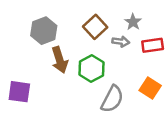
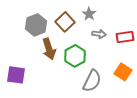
gray star: (133, 22) -> (89, 14), moved
brown square: (95, 27) -> (65, 22), moved

